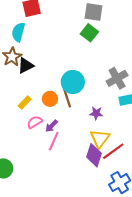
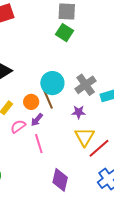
gray cross: (117, 78) -> (86, 85), moved
purple arrow: (51, 126) -> (37, 120), moved
pink line: (54, 141) -> (39, 144), turned -36
purple diamond: (94, 155) -> (60, 180), moved

